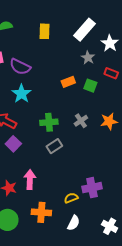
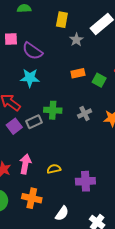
gray star: (88, 58) -> (76, 40), moved
cyan star: (21, 94) -> (30, 78), turned 30
gray rectangle: (54, 146) -> (34, 122), moved
yellow semicircle: (71, 198) -> (54, 169), moved

